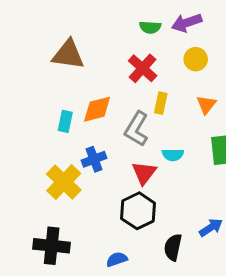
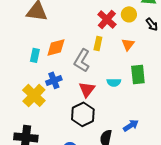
yellow circle: (196, 59) -> (129, 14), moved
red cross: (143, 68) -> (107, 19), moved
cyan semicircle: (173, 155) -> (114, 82), moved

